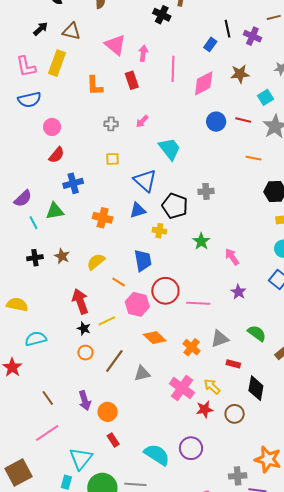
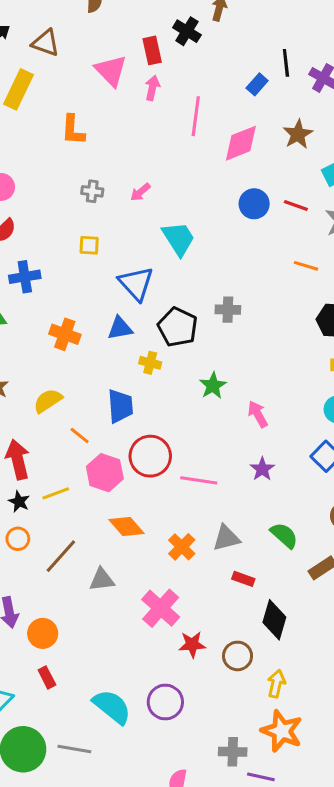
brown star: (240, 74) -> (298, 134), turned -30
red rectangle: (132, 80) -> (152, 50), moved
yellow arrow: (212, 387) -> (276, 684), moved, turned 54

